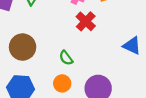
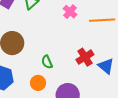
red cross: (86, 21) -> (85, 57), moved

